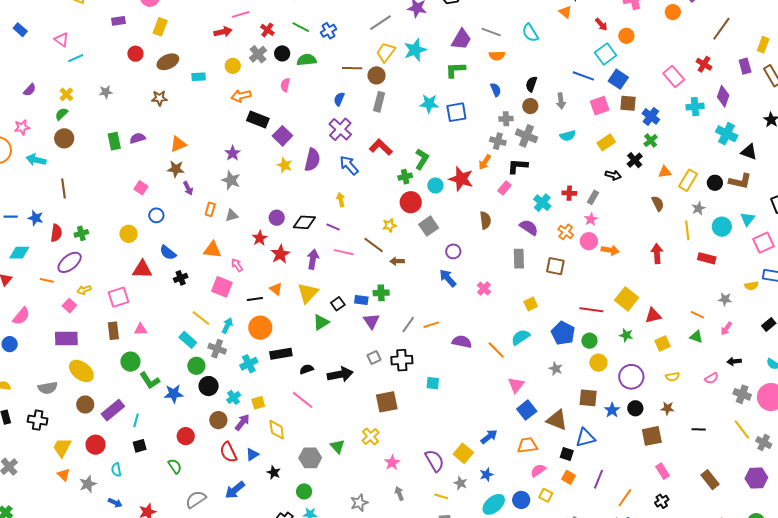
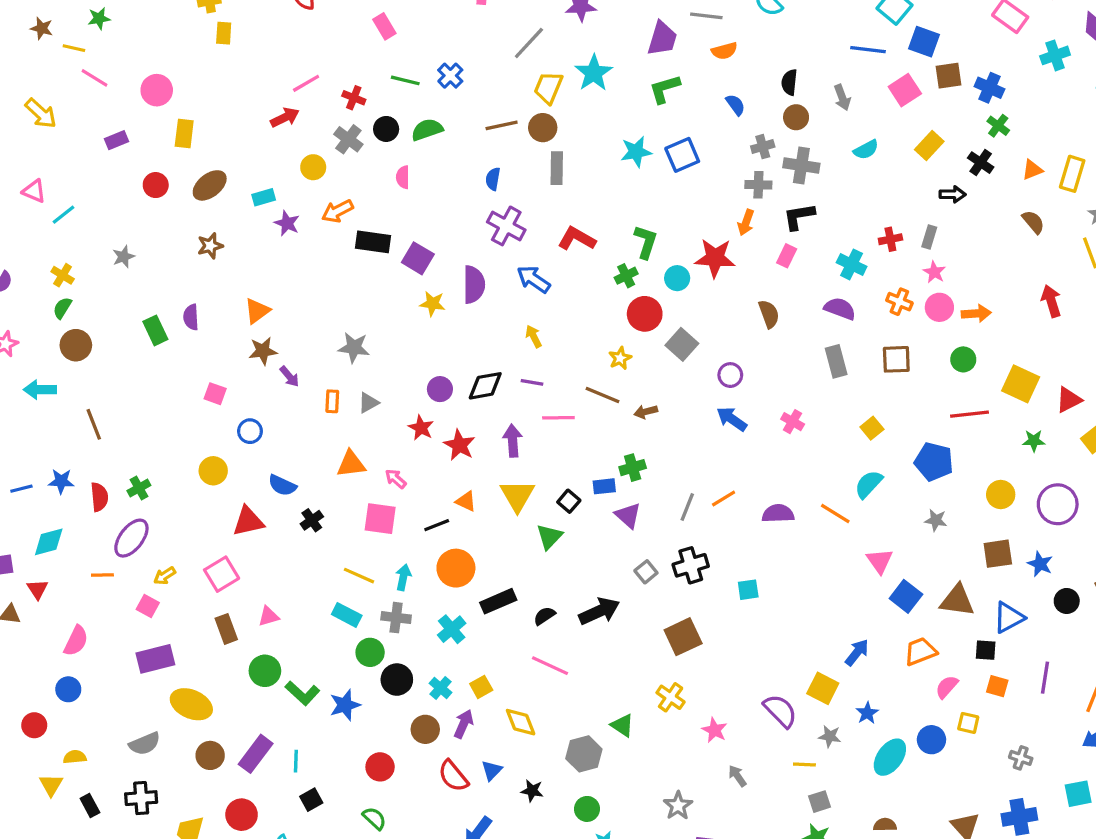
purple semicircle: (138, 138) -> (191, 317), turned -63
purple star: (233, 153) -> (287, 223), moved
green circle: (589, 341) -> (963, 359), moved
black circle: (635, 408) -> (1067, 601), moved

